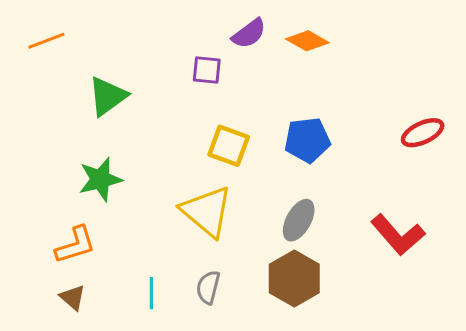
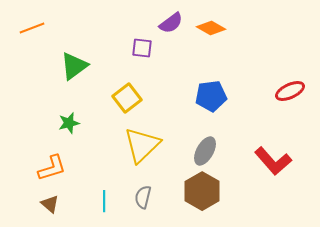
yellow square: (229, 146) -> (127, 98), moved, turned 32
green star: (100, 179) -> (69, 123), size x0.7
yellow triangle: (207, 211) -> (142, 145), turned 36

